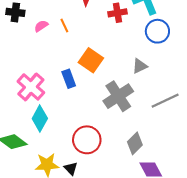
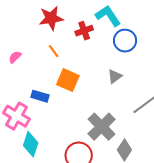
orange line: (64, 26) -> (54, 51), moved
blue rectangle: (69, 79) -> (40, 96), moved, turned -42
gray cross: (118, 96) -> (102, 127), moved

